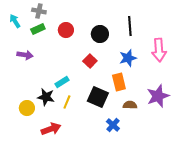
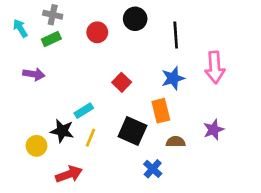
red circle: (66, 30) -> (97, 32), moved
black circle: (100, 34) -> (135, 19), moved
purple star: (158, 96) -> (214, 130), size x0.7

